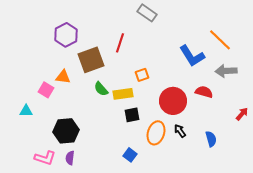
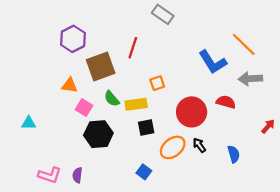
pink square: (46, 90) -> (84, 108), moved
black hexagon: (66, 131) -> (98, 134), moved
orange ellipse: (156, 133) -> (173, 147), turned 35

